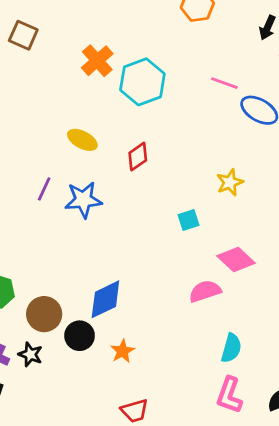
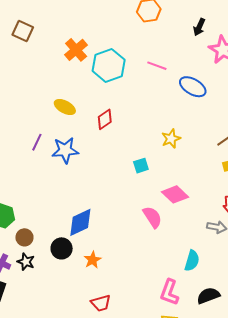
pink line: (224, 83) -> (157, 66), moved
pink semicircle: (205, 291) -> (152, 217), turned 75
brown circle: (44, 314) -> (24, 237), moved, size x0.7
cyan semicircle: (231, 348) -> (192, 261), moved

